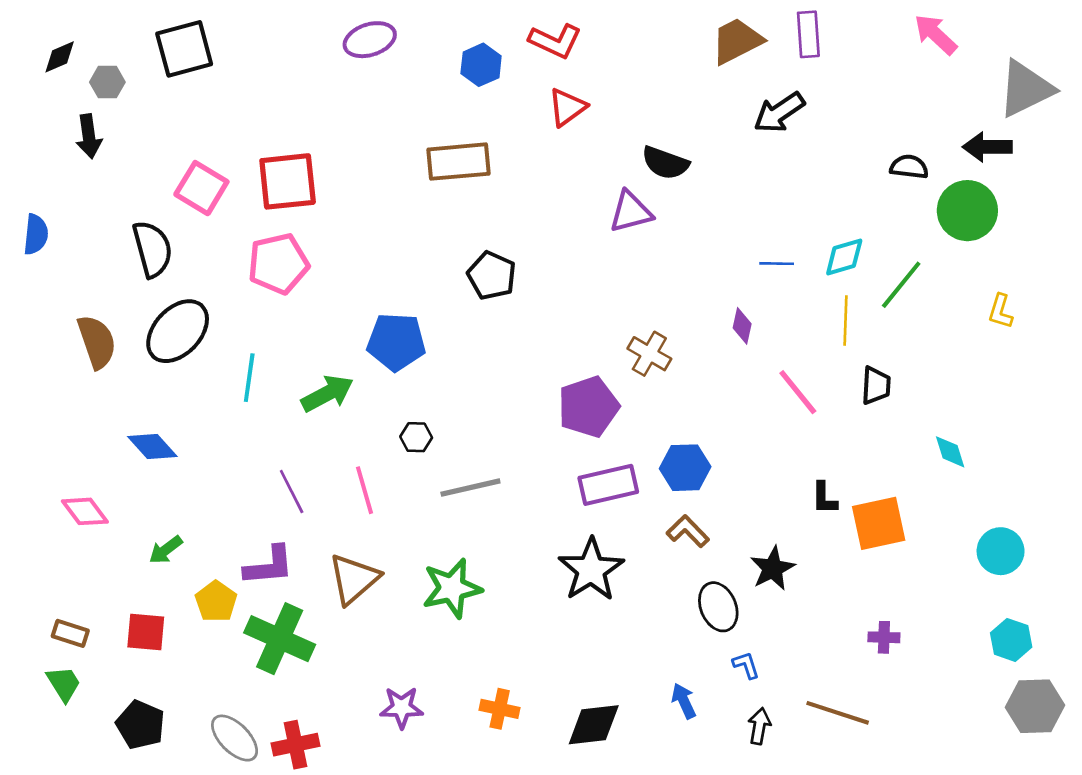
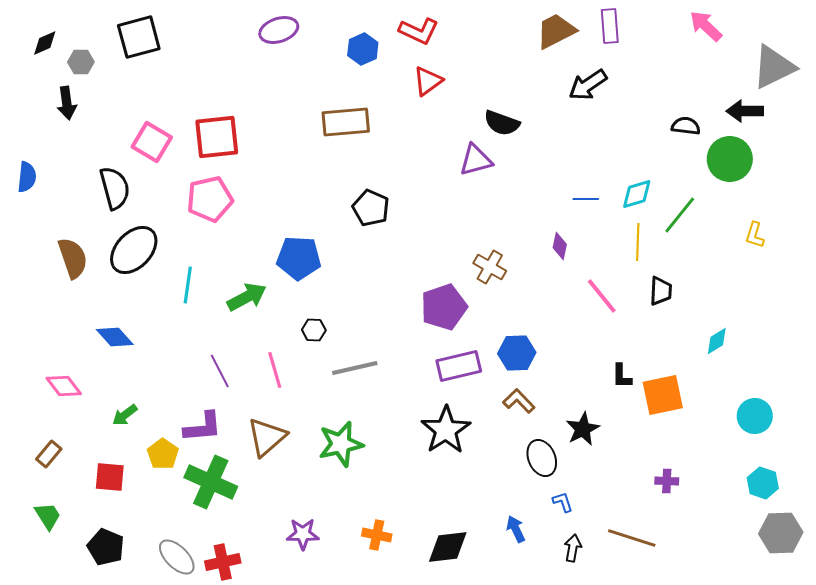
cyan diamond: (950, 452) -> (717, 341), turned 76
brown rectangle: (70, 633) -> (49, 454), moved, turned -68

